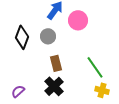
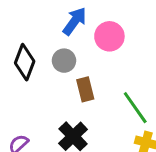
brown rectangle: (56, 63) -> (85, 89), moved

